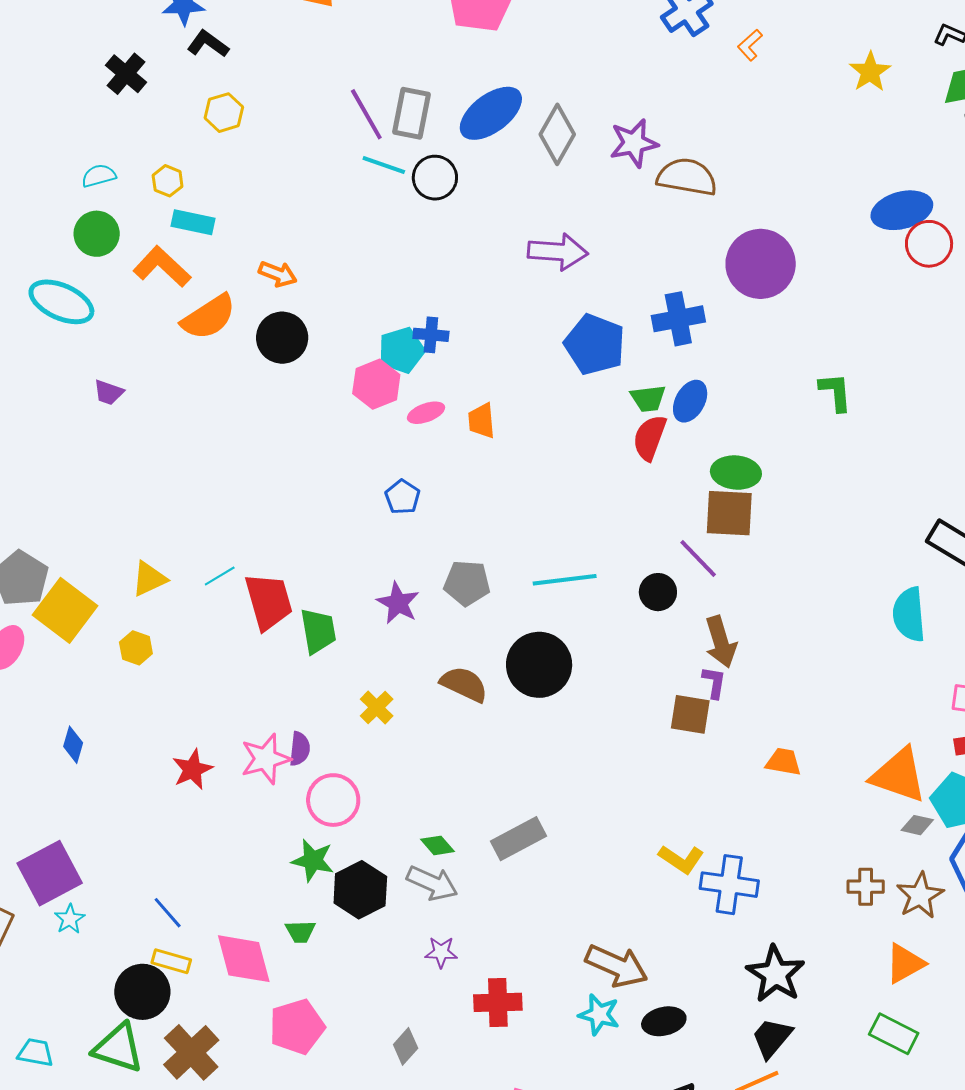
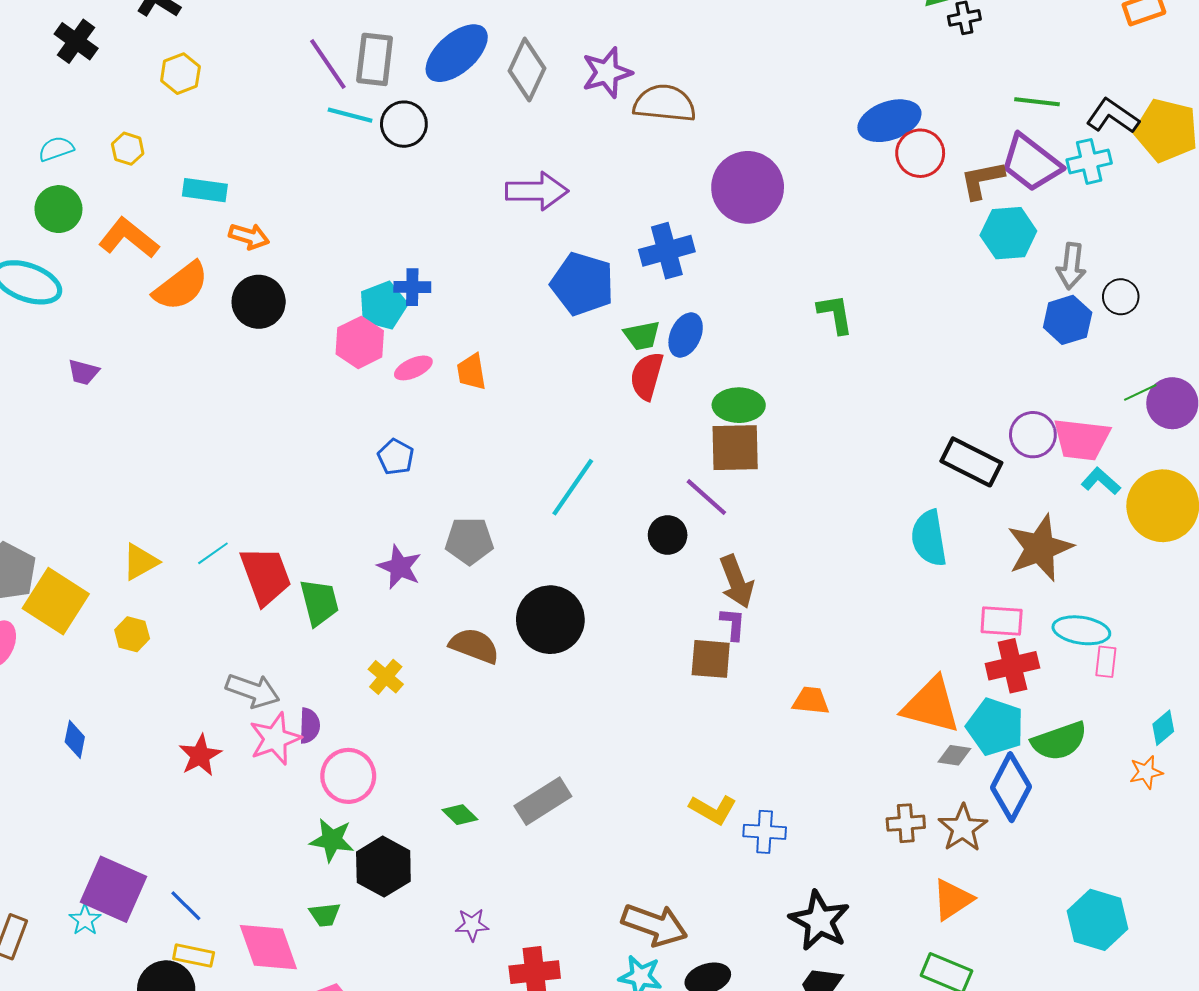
cyan rectangle: (193, 222) -> (205, 190), moved
cyan line: (565, 580) -> (573, 487), moved, turned -44
purple square: (50, 873) -> (113, 889), moved, turned -34
gray arrow: (432, 883) -> (253, 691), moved
blue cross: (729, 885) -> (765, 832), size x0.7

